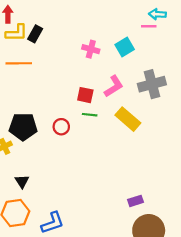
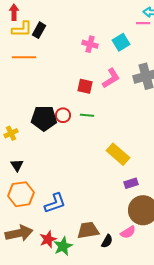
green line: (90, 115) -> (87, 115), moved
yellow rectangle: (128, 119) -> (118, 154), moved
black pentagon: (23, 127) -> (44, 118), moved
black triangle: (22, 181) -> (17, 165), moved

